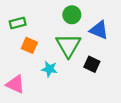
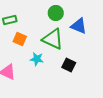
green triangle: (68, 45) -> (53, 39), turned -35
black square: (92, 64) -> (69, 65), moved

